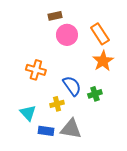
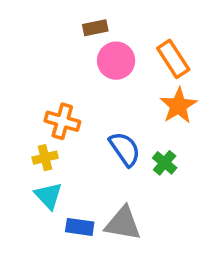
green cross: (95, 94) -> (165, 163), turned -32
yellow cross: (57, 104) -> (45, 158), moved

